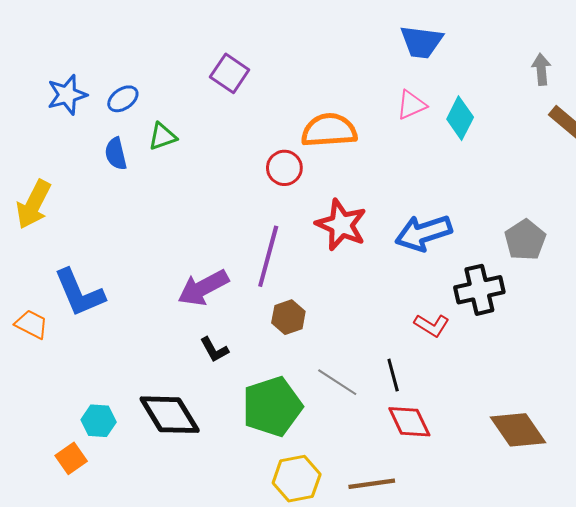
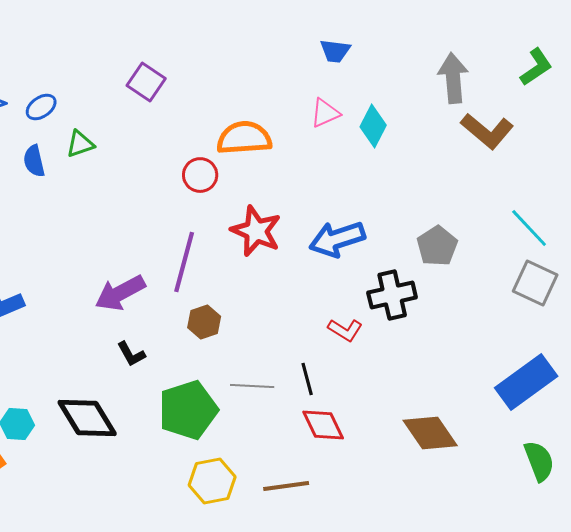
blue trapezoid: (422, 42) -> (335, 51), size x0.7
gray arrow: (541, 69) -> (453, 78), size x1.6
gray line: (337, 382) -> (252, 386), turned -30

